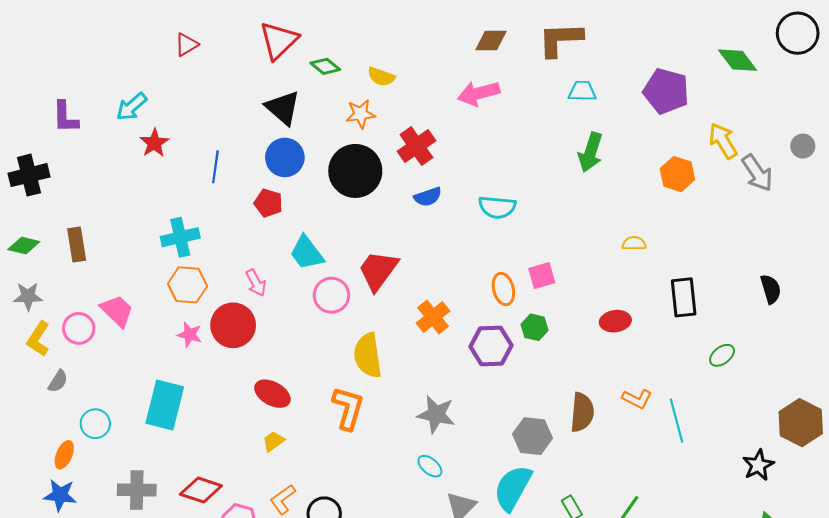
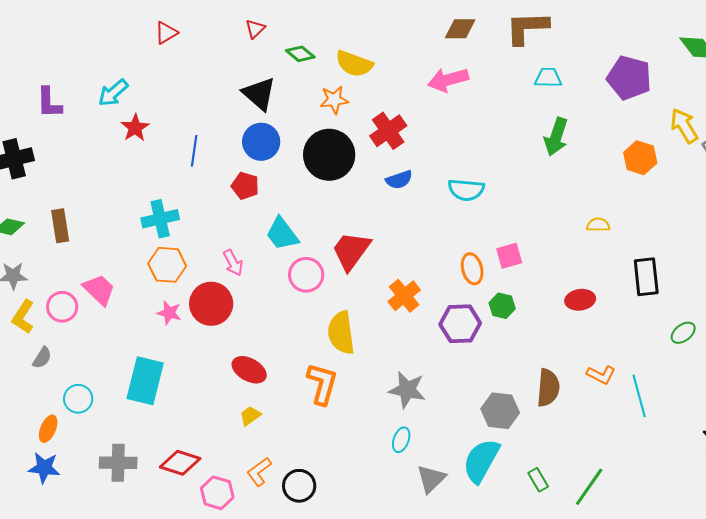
red triangle: (279, 40) -> (255, 29), size x0.5
yellow semicircle: (381, 77) -> (354, 64), size x1.4
cyan ellipse: (430, 466) -> (401, 440), turned 70

